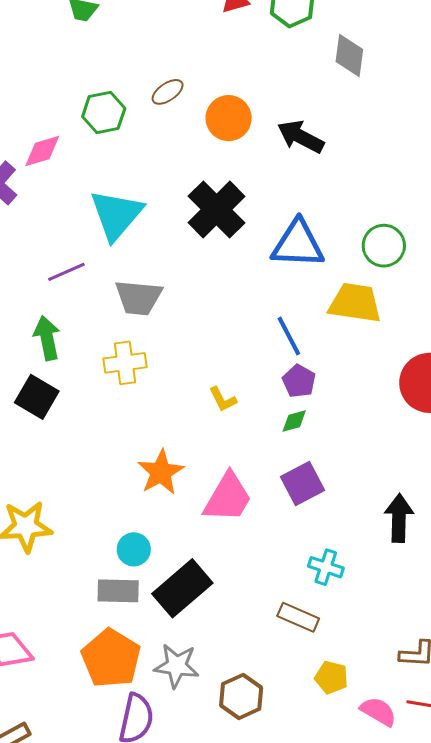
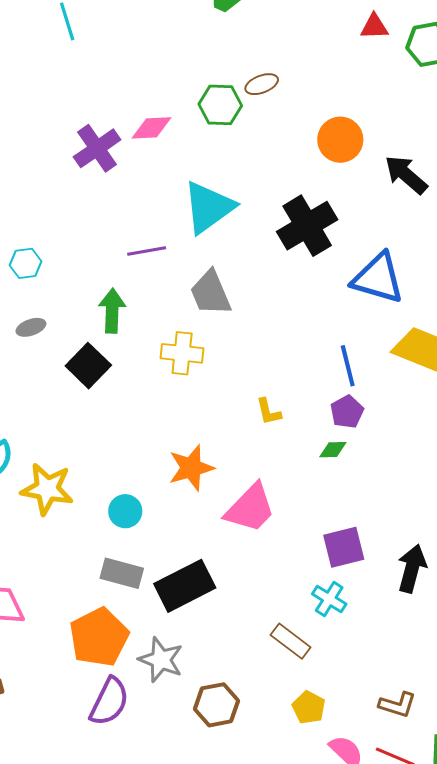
brown ellipse: (168, 92) -> (262, 84), moved
gray trapezoid: (138, 298) -> (211, 293), turned 48
purple square: (303, 484) -> (344, 547), moved
cyan circle: (134, 549) -> (125, 511), moved

